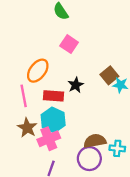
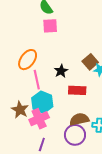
pink square: (69, 44) -> (50, 26), moved, turned -35
pink line: (24, 96) -> (37, 80), moved
red rectangle: (54, 96) -> (77, 90), moved

